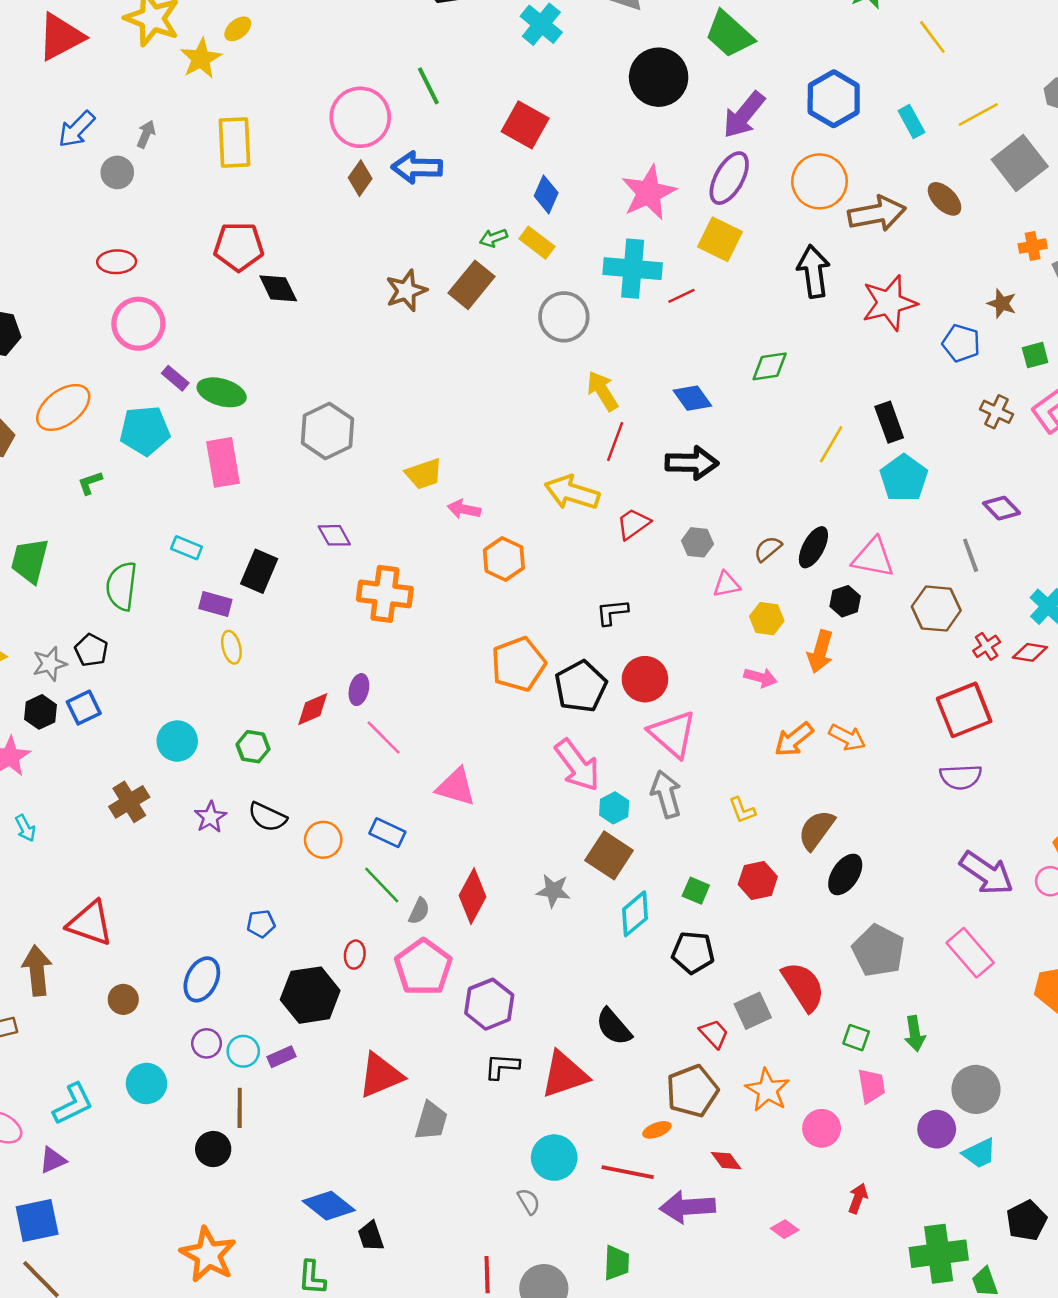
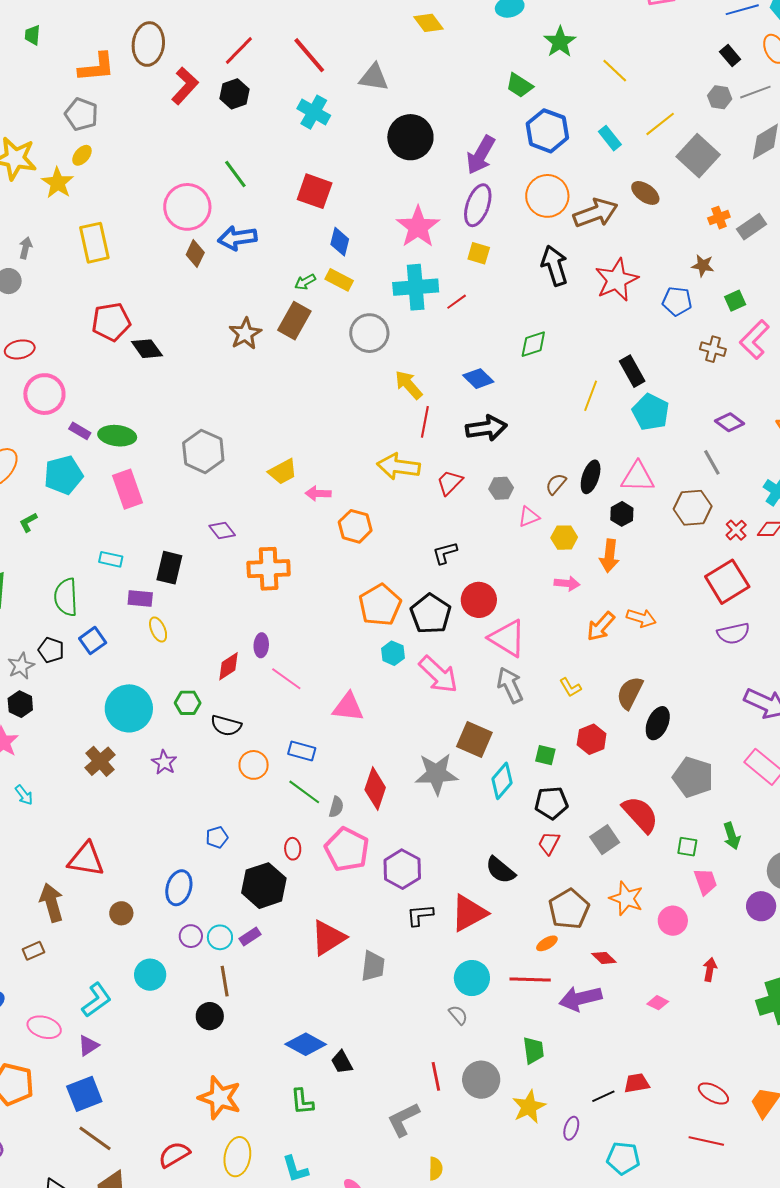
green trapezoid: (729, 34) -> (520, 85), moved, size x0.7
yellow square: (720, 239) -> (479, 253), size x0.7
blue square: (84, 708) -> (93, 641), moved
cyan circle: (177, 741) -> (129, 708), size x1.5
cyan hexagon: (614, 808) -> (393, 653), moved
black semicircle: (267, 817) -> (226, 726), moved
gray star: (553, 891) -> (436, 774), size x1.6
red trapezoid: (714, 1034) -> (549, 843), moved, turned -100

